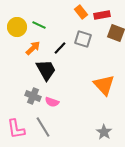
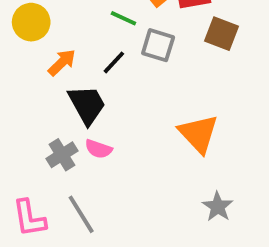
green line: (39, 25) -> (123, 18), moved
gray cross: (33, 96) -> (62, 155), turned 35
pink semicircle: (52, 102) -> (98, 149), moved
gray star: (104, 132) -> (218, 207), moved

